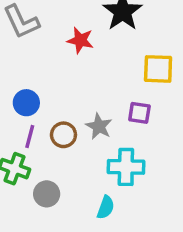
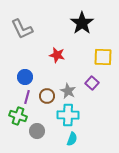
red star: (80, 40) -> (57, 55), moved
purple square: (139, 113) -> (92, 83), turned 32
cyan cross: (126, 167) -> (68, 115), moved

